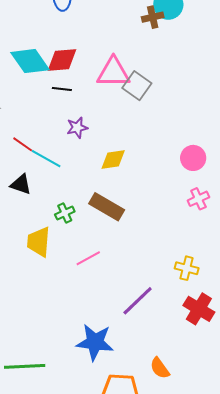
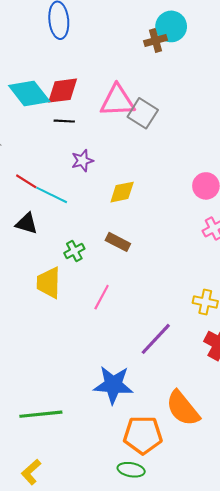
brown rectangle: (107, 207) -> (118, 242), size x0.7
pink line: (88, 258) -> (102, 297), turned -30
orange semicircle: (160, 368) -> (183, 408), size x1.6

